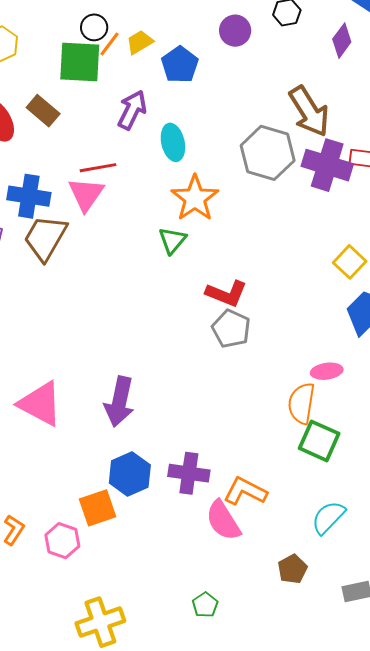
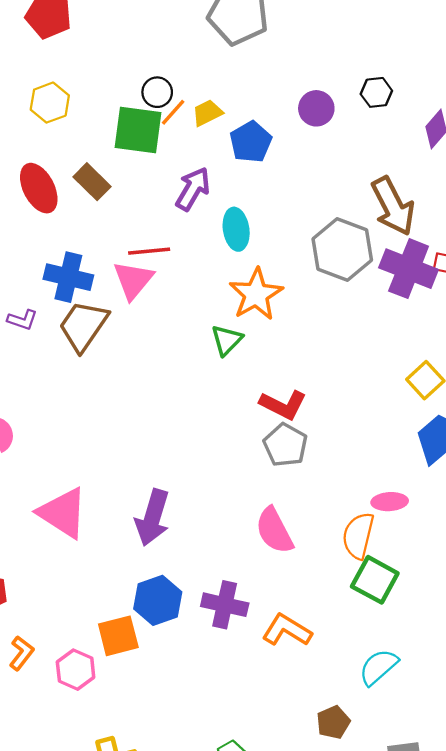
pink semicircle: (223, 520) -> (274, 531), moved

